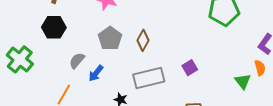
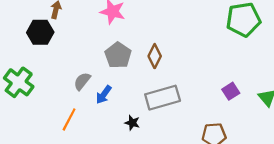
black hexagon: (54, 27) -> (40, 32), moved
purple square: (190, 68) -> (231, 91), moved

